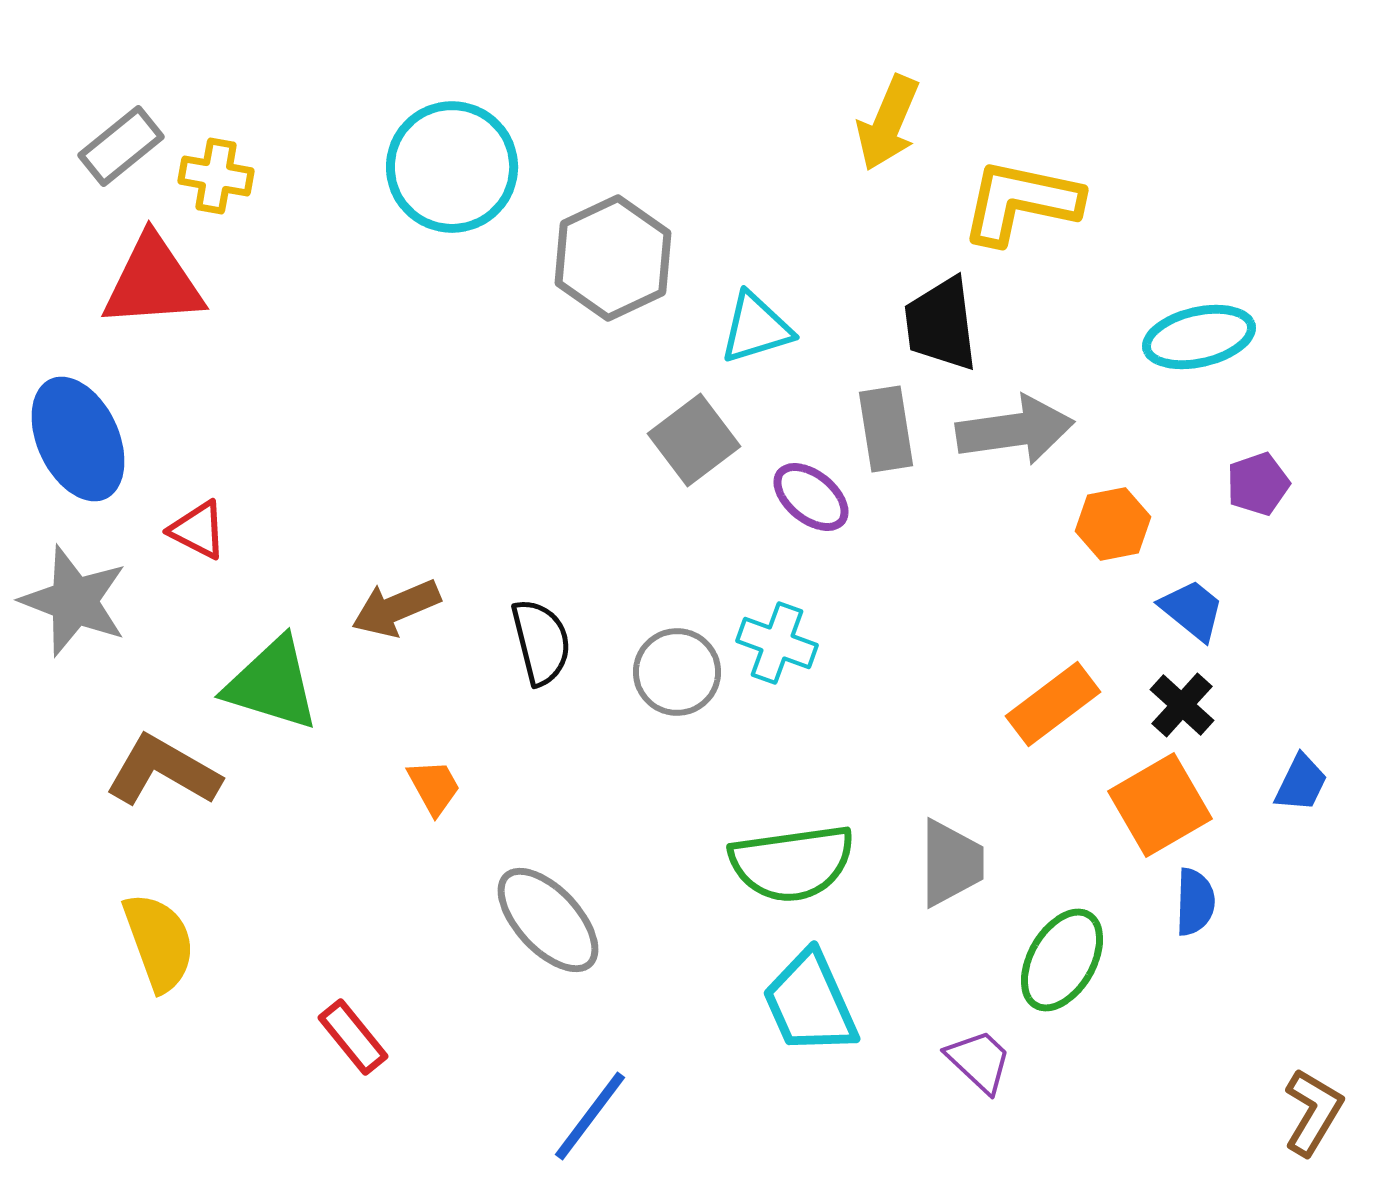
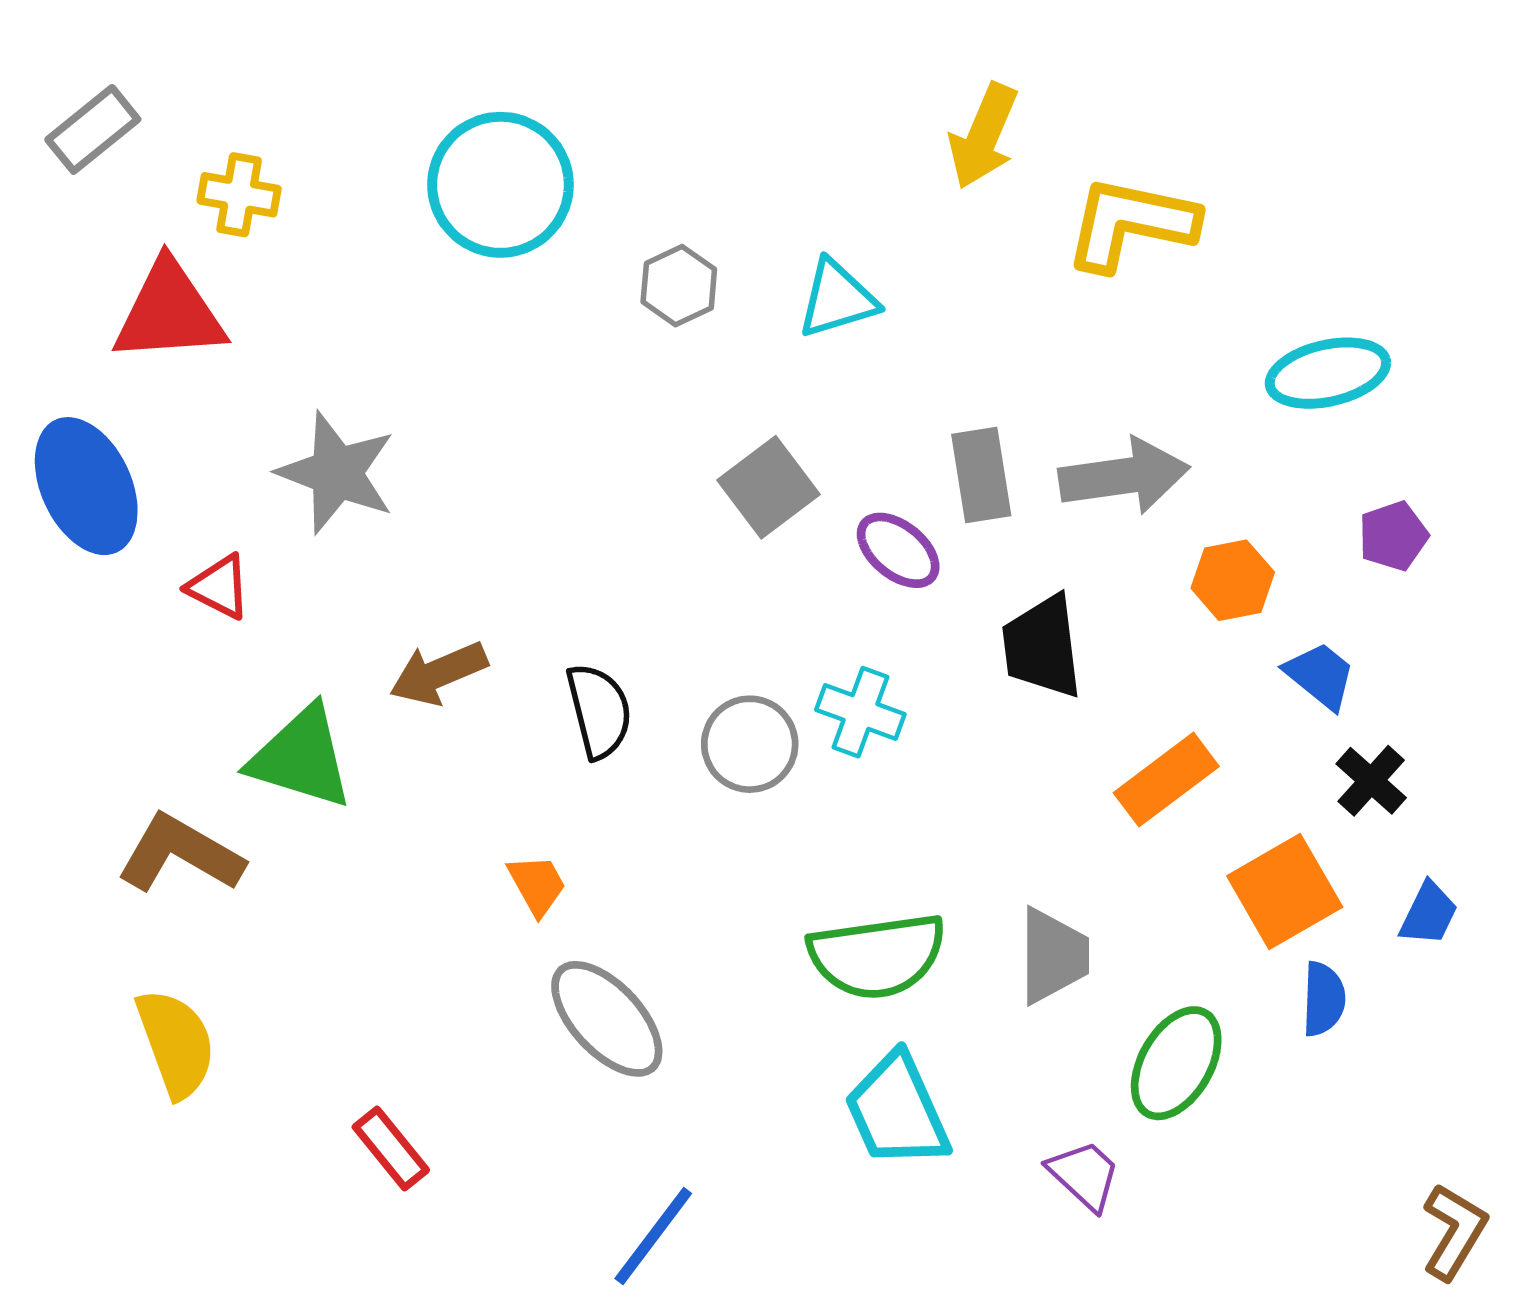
gray rectangle: (121, 146) -> (93, 129), moved
gray hexagon: (613, 258) -> (679, 286), size x0.6
black trapezoid: (941, 324) -> (1042, 647), moved
cyan triangle: (756, 328) -> (837, 299), moved
gray star: (74, 601) -> (337, 473), moved
black cross: (1182, 705) -> (1371, 781), moved
blue trapezoid: (1301, 783) -> (1429, 914), moved
orange trapezoid: (434, 787) -> (537, 885), moved

